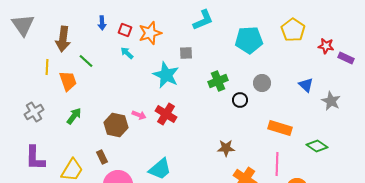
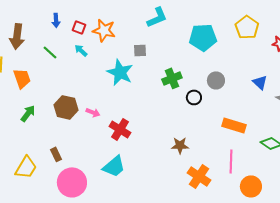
orange star: (150, 33) -> (104, 30), turned 30
green line: (86, 61) -> (50, 52), moved
red cross: (166, 114) -> (120, 129), moved
brown hexagon: (116, 125) -> (66, 107), moved

